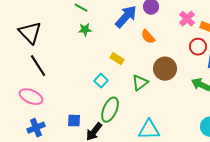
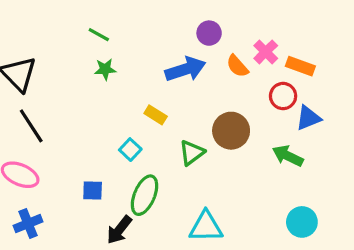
blue arrow: (126, 17) -> (185, 69), moved, turned 30
orange semicircle: (148, 37) -> (237, 66), moved
blue square: (74, 121) -> (93, 190), moved

